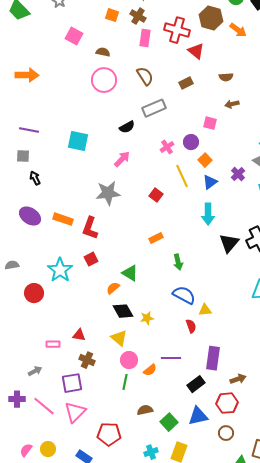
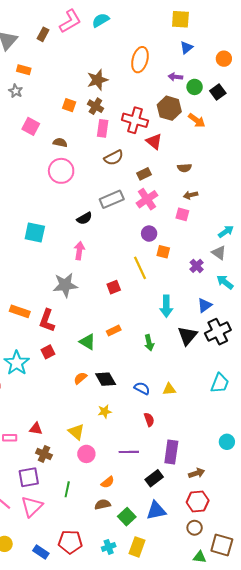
brown semicircle: (145, 76) -> (114, 158), moved, turned 96
pink square: (210, 123) -> (182, 214), moved
pink cross: (167, 147) -> (147, 199), moved, size x1.5
pink arrow: (122, 159) -> (79, 251), turned -36
orange square: (205, 160) -> (163, 252), turned -32
blue triangle: (210, 182) -> (205, 305), moved
red square: (156, 195) -> (114, 287), turned 32
green arrow: (178, 262) -> (149, 343), moved
green triangle: (130, 273) -> (87, 342), moved
orange semicircle: (113, 288) -> (80, 378), moved
blue semicircle: (184, 295) -> (142, 388), size x0.7
yellow triangle: (205, 310) -> (169, 389), moved
black diamond: (123, 311) -> (106, 379), moved
orange semicircle: (150, 370) -> (108, 482), moved
green line: (125, 382) -> (67, 489), moved
red hexagon: (227, 403) -> (198, 501), moved
brown circle: (226, 433) -> (195, 528), moved
red pentagon: (109, 434) -> (70, 542), moved

